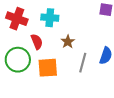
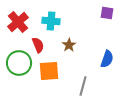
red cross: (17, 19) -> (18, 22), turned 30
gray line: (83, 63) -> (83, 86), moved

